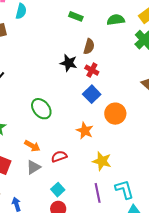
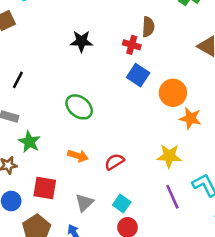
brown semicircle: (89, 46) -> (148, 27), moved
black star: (69, 63) -> (81, 41), moved
orange star: (85, 131) -> (190, 118), moved
gray triangle: (33, 167) -> (84, 203), moved

